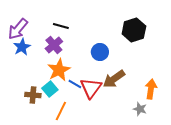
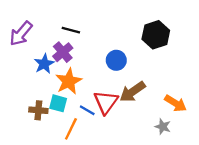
blue star: (22, 47) -> (44, 64), moved
blue line: (75, 84) -> (87, 110), moved
cyan square: (50, 89) -> (58, 103), turned -35
orange arrow: (151, 89) -> (176, 103), turned 114

